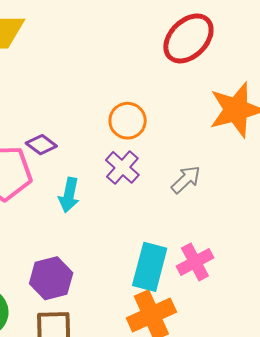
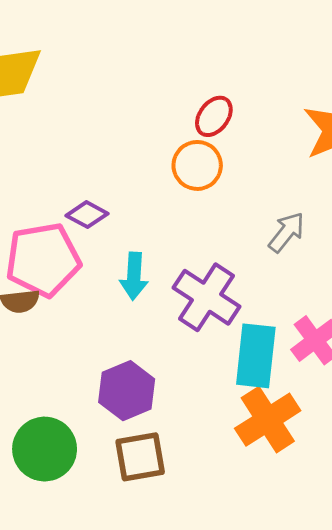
red ellipse: (188, 38) -> (214, 116), moved, size x0.6
purple cross: (122, 167) -> (207, 297), moved, size x1.4

